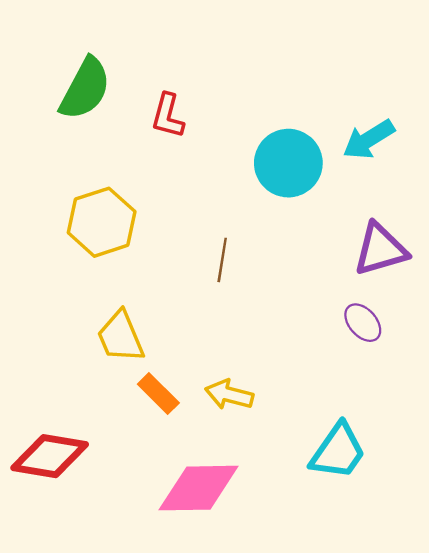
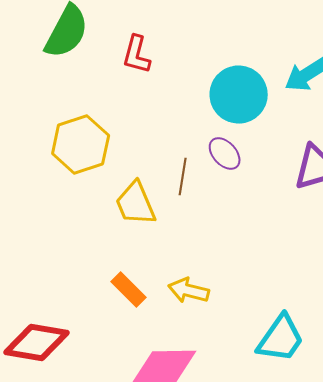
purple ellipse: (363, 323) -> (225, 154), moved
yellow trapezoid: (121, 337) -> (136, 204), moved

